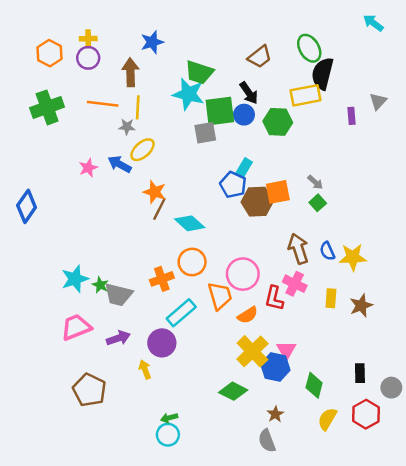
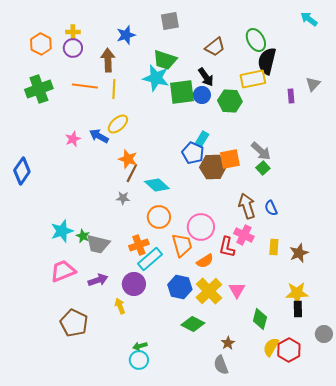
gray star: (127, 127) -> (123, 198), moved
gray square: (205, 133) -> (170, 21), moved
gray arrow: (315, 182) -> (261, 151), size x1.5
yellow star: (353, 257) -> (297, 293), moved
orange cross: (162, 279) -> (139, 245), moved
blue hexagon: (275, 367) -> (180, 287), moved
gray circle: (391, 388) -> (324, 334), moved
red hexagon: (366, 414) -> (289, 350), moved

